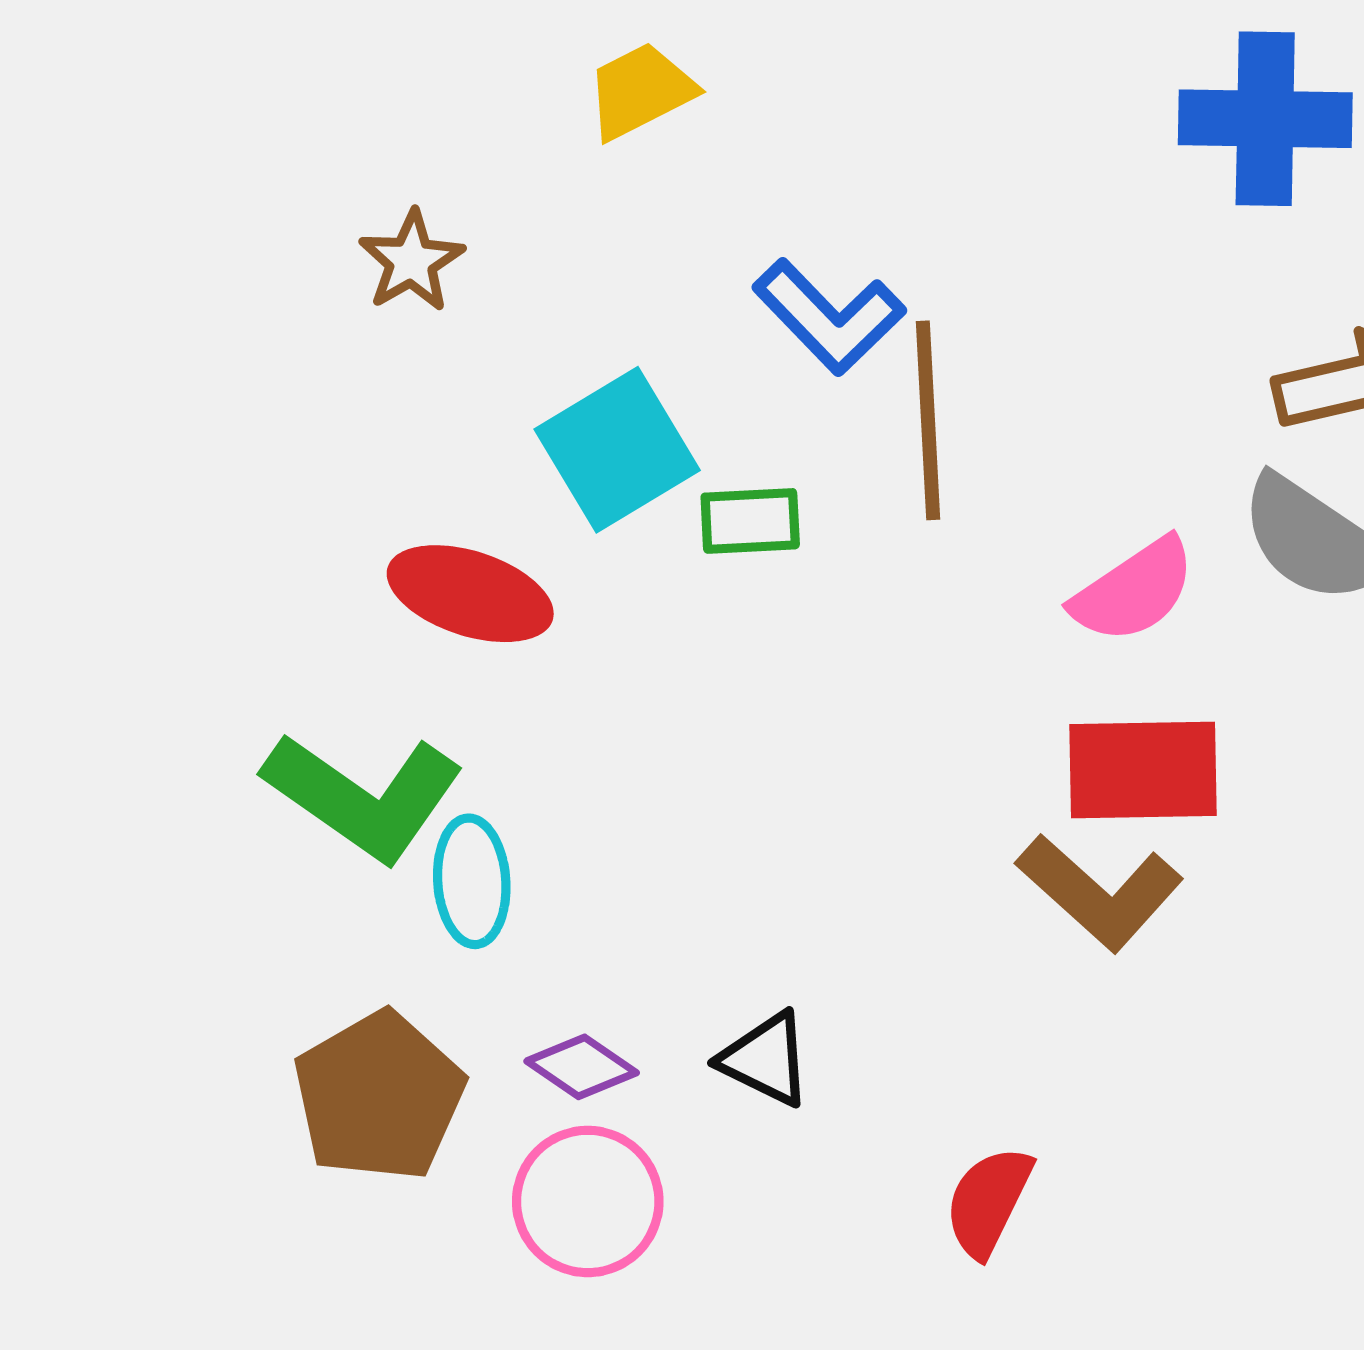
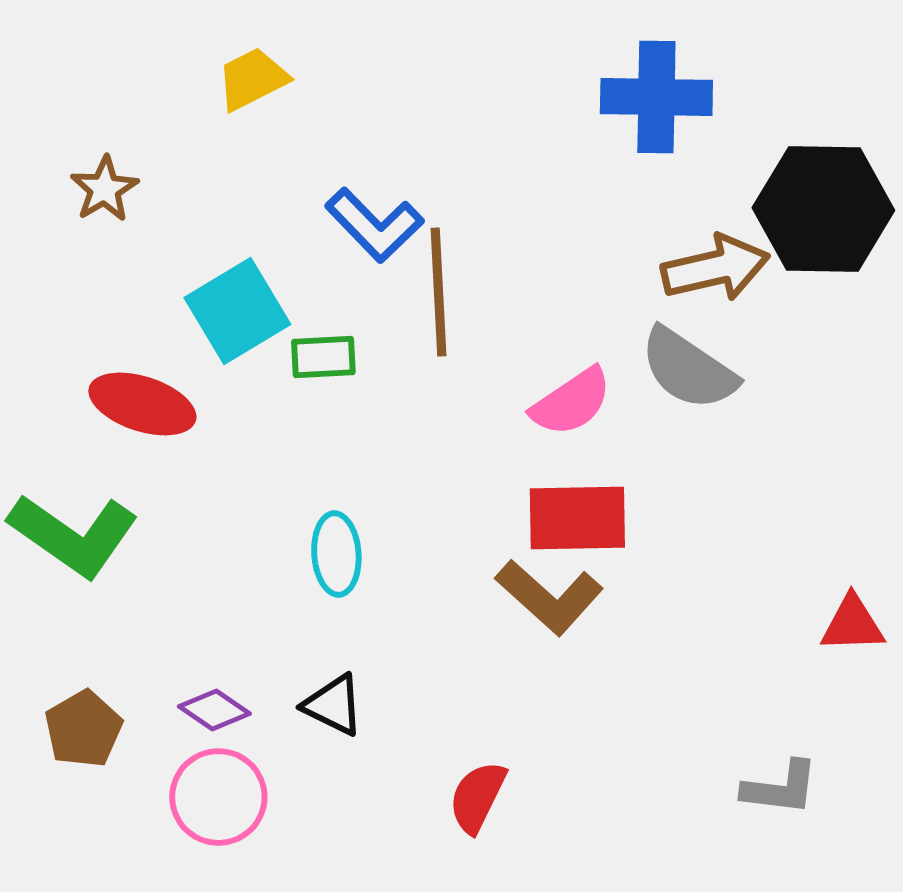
cyan ellipse: (472, 881) -> (336, 554), moved
brown pentagon: (379, 1096) -> (83, 729), size x0.7

